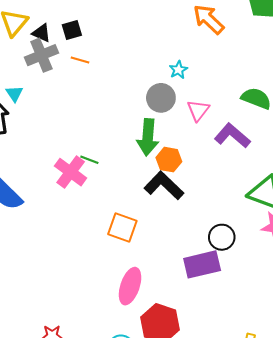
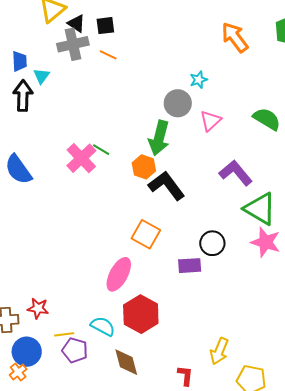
purple L-shape: (232, 136) -> (236, 173), moved
orange hexagon: (169, 160) -> (144, 167), moved
orange square: (122, 228) -> (146, 234), moved
purple rectangle: (202, 264) -> (190, 266), size x0.7

